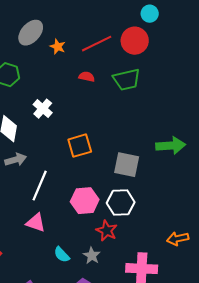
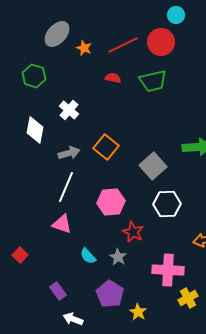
orange square: (80, 146) -> (106, 147), turned -35
gray arrow: (16, 160) -> (69, 153), moved
gray square: (127, 165) -> (153, 166), turned 36
white hexagon: (121, 203) -> (167, 204), moved

